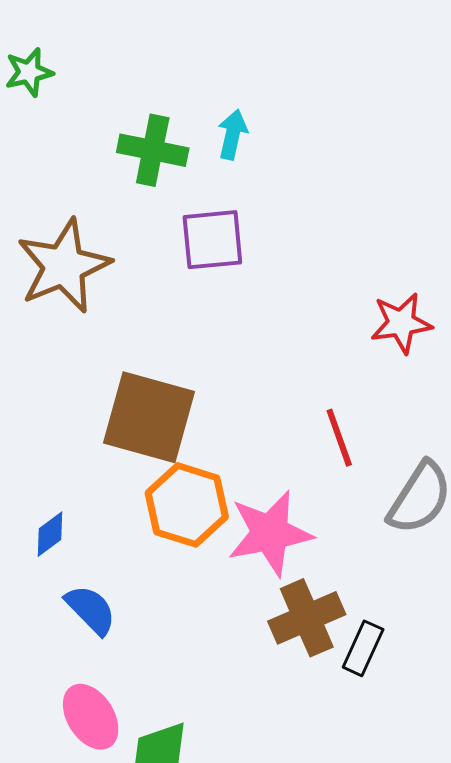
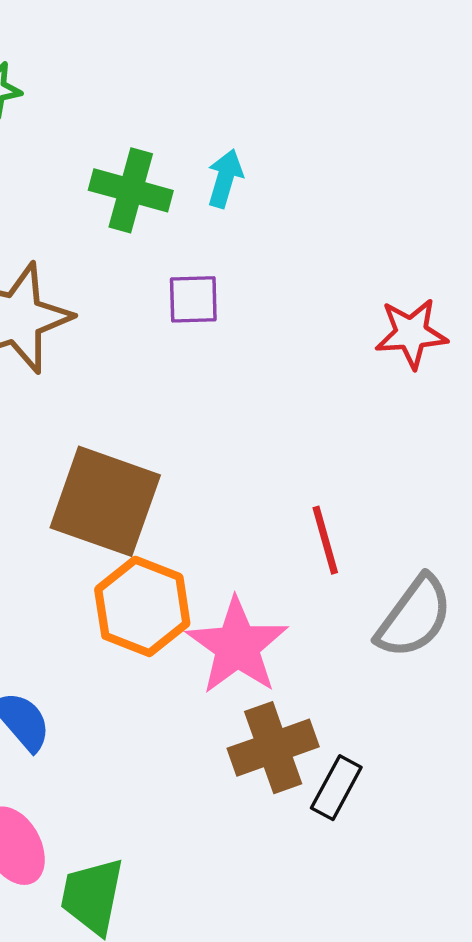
purple square: (212, 240) -> (193, 299), size x0.7
red star: (401, 323) -> (411, 333), moved
pink star: (270, 533) -> (237, 646), turned -30

